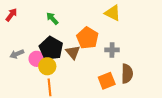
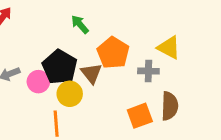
yellow triangle: (113, 13) -> (169, 48), moved
green arrow: (52, 18) -> (80, 24), moved
yellow circle: (47, 66) -> (70, 94), moved

